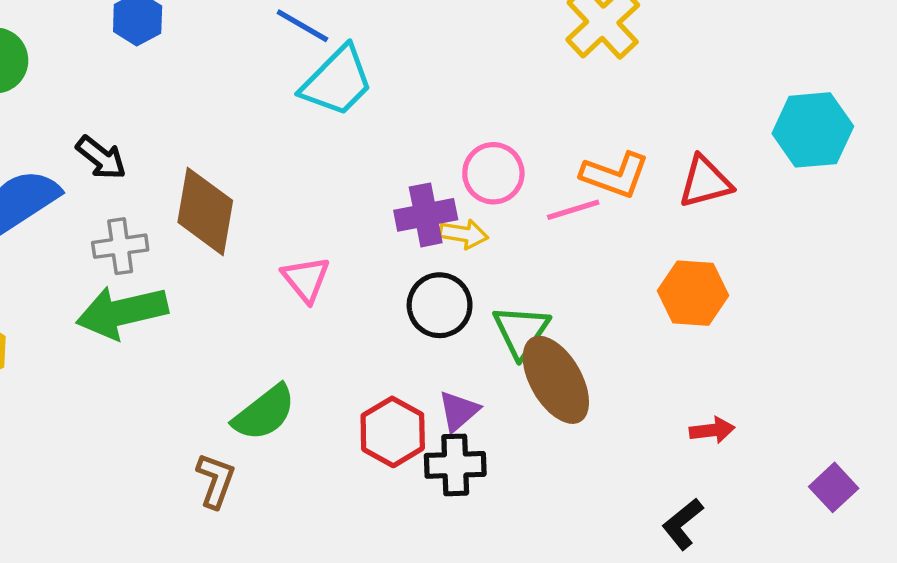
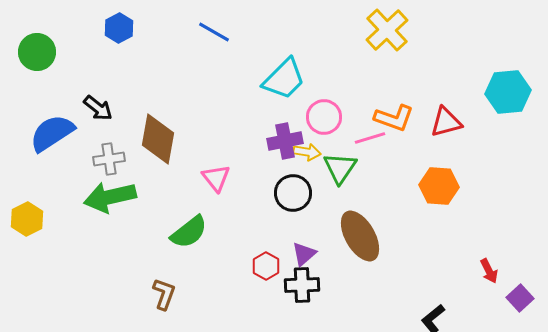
cyan trapezoid: (337, 81) -> (284, 79), moved
green triangle: (521, 331) -> (340, 168), moved
green semicircle: (264, 413) -> (189, 232), moved
red arrow: (712, 430) -> (489, 271), moved, turned 70
red hexagon: (393, 432) -> (266, 266), size x0.7

